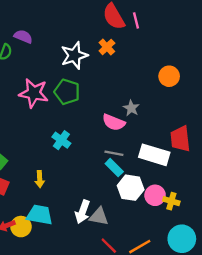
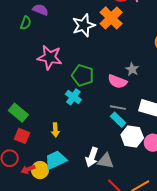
orange cross: (107, 47) -> (111, 18), size x1.6
green pentagon: (67, 92) -> (83, 75), moved
cyan trapezoid: (40, 215) -> (56, 160), turned -35

